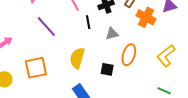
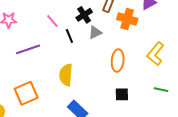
purple line: (46, 27) -> (28, 49), turned -55
gray triangle: (112, 34) -> (95, 32), moved
black square: (107, 69) -> (122, 94), moved

